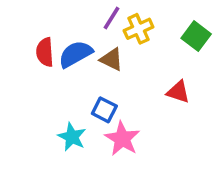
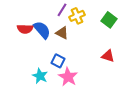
red semicircle: (45, 52) -> (25, 29), turned -84
blue semicircle: (75, 54) -> (42, 30), turned 78
red triangle: (178, 92) -> (108, 56), moved

